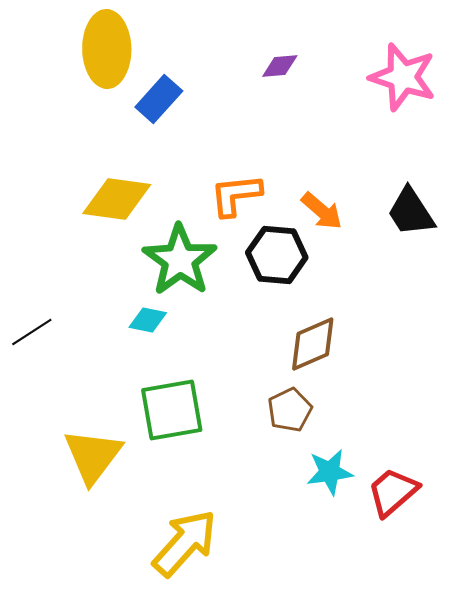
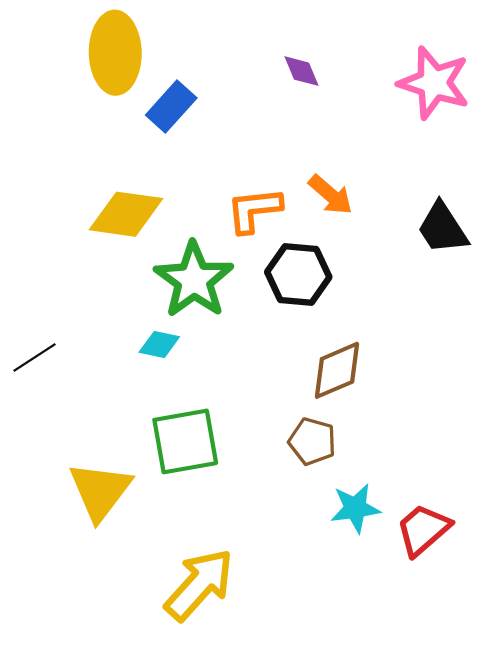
purple diamond: (280, 66) -> (301, 71), turned 72
orange arrow: (322, 211) -> (331, 195), moved
brown pentagon: (290, 410) -> (312, 441), turned -30

